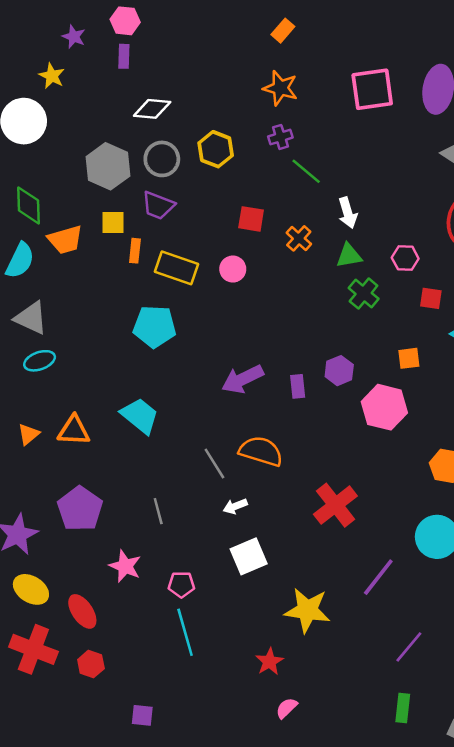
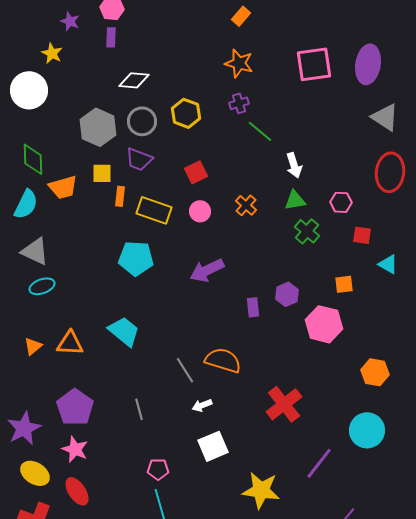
red square: (251, 219) -> (196, 172), moved, turned -35
orange cross: (299, 238) -> (246, 205), moved
purple arrow: (243, 379) -> (207, 270), moved
pink star: (125, 566) -> (75, 449), moved

